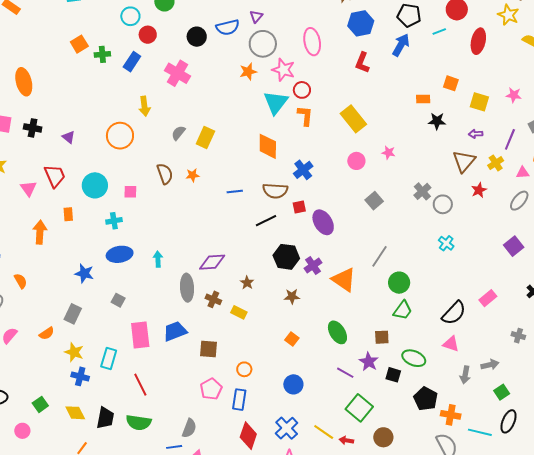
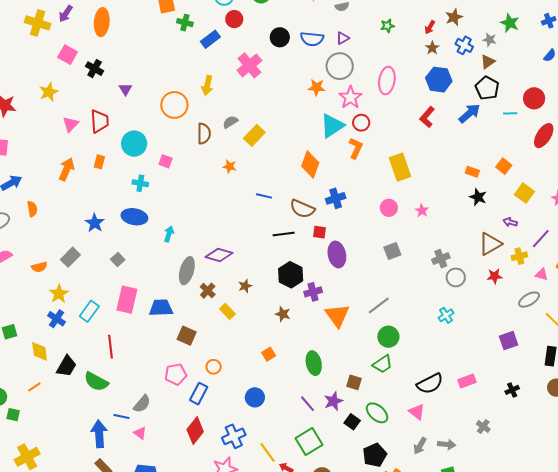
brown semicircle: (165, 174) -> (204, 134), moved

